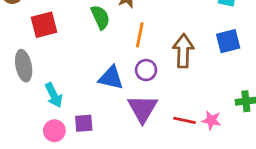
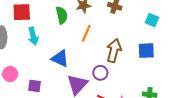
purple circle: (146, 70) -> (100, 73), moved
cyan arrow: (54, 95) -> (33, 36), moved
pink circle: (54, 131) -> (10, 74), moved

